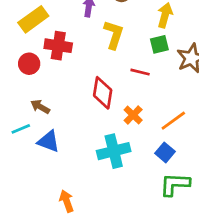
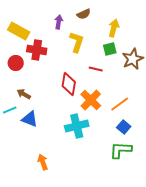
yellow rectangle: (33, 19) -> (19, 31), turned 65
orange cross: (133, 115) -> (91, 100), size x1.5
blue square: (165, 152) -> (124, 127), moved

